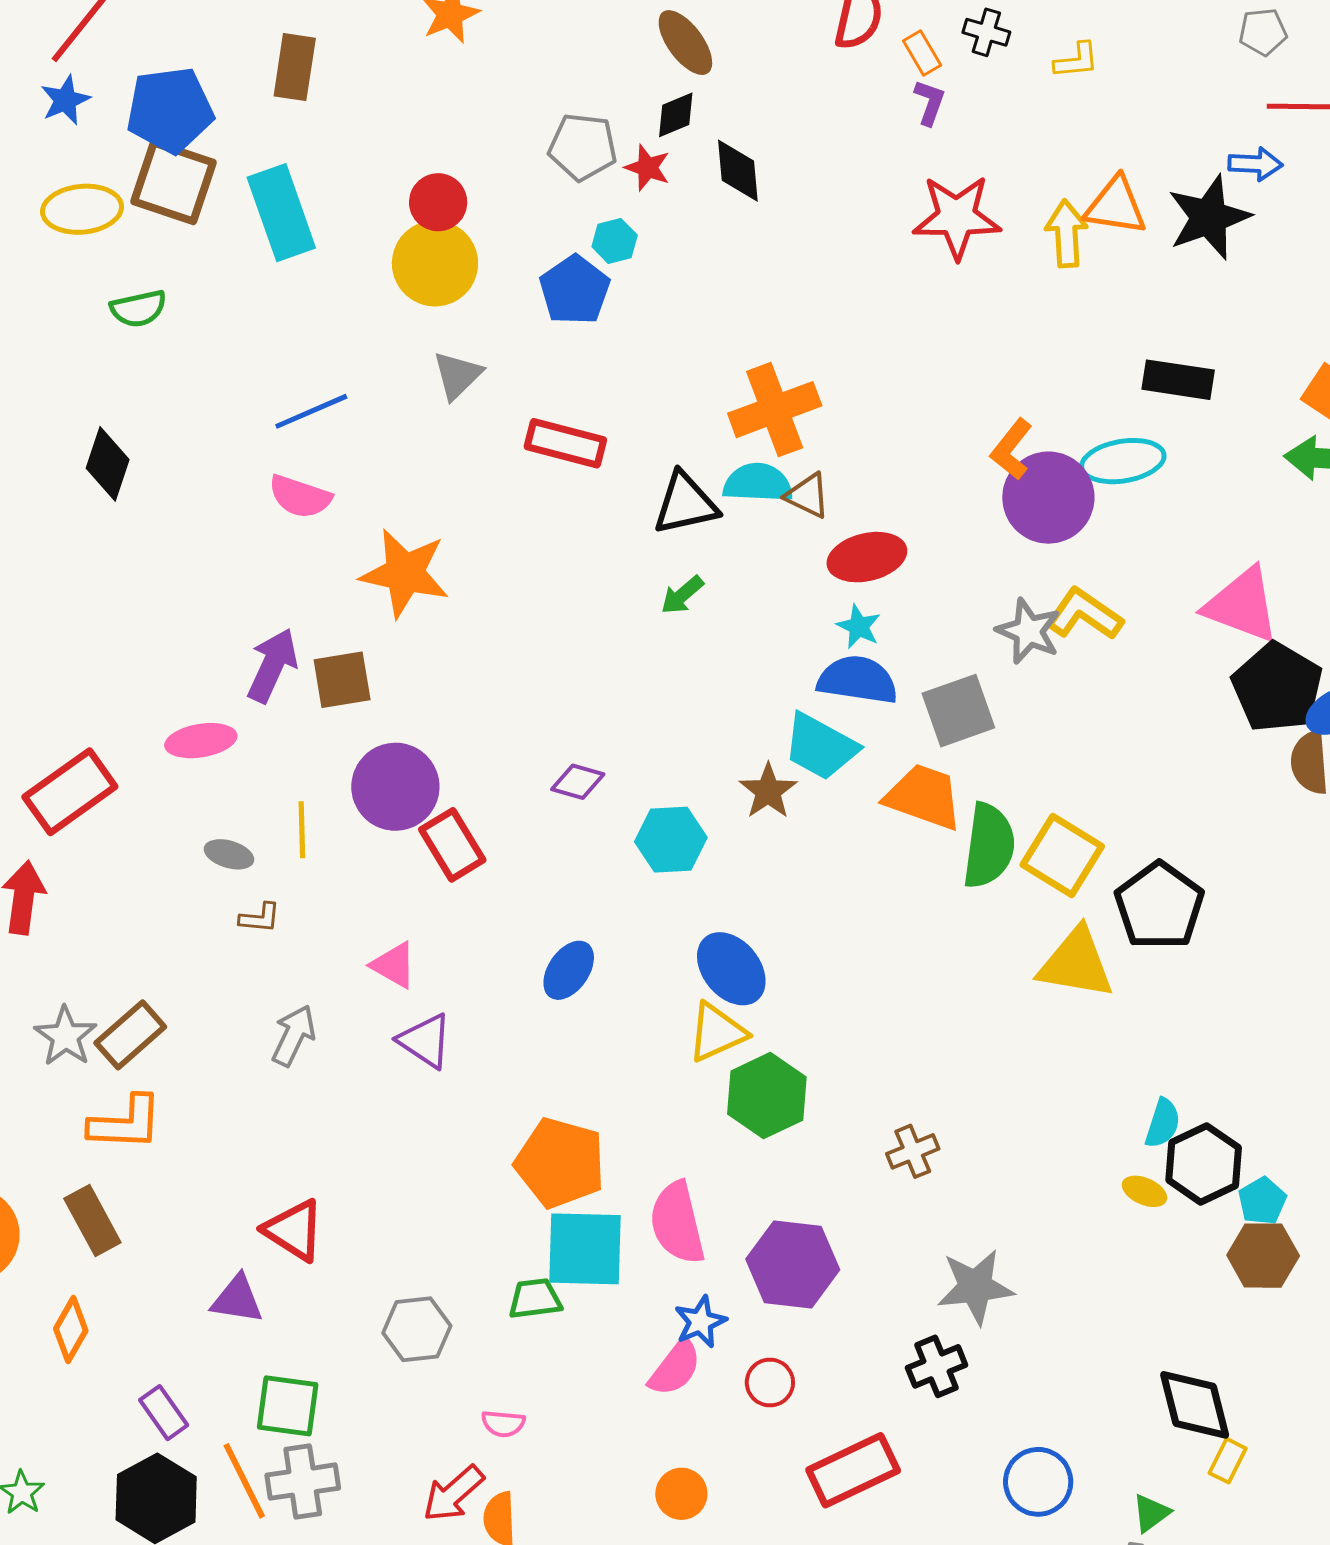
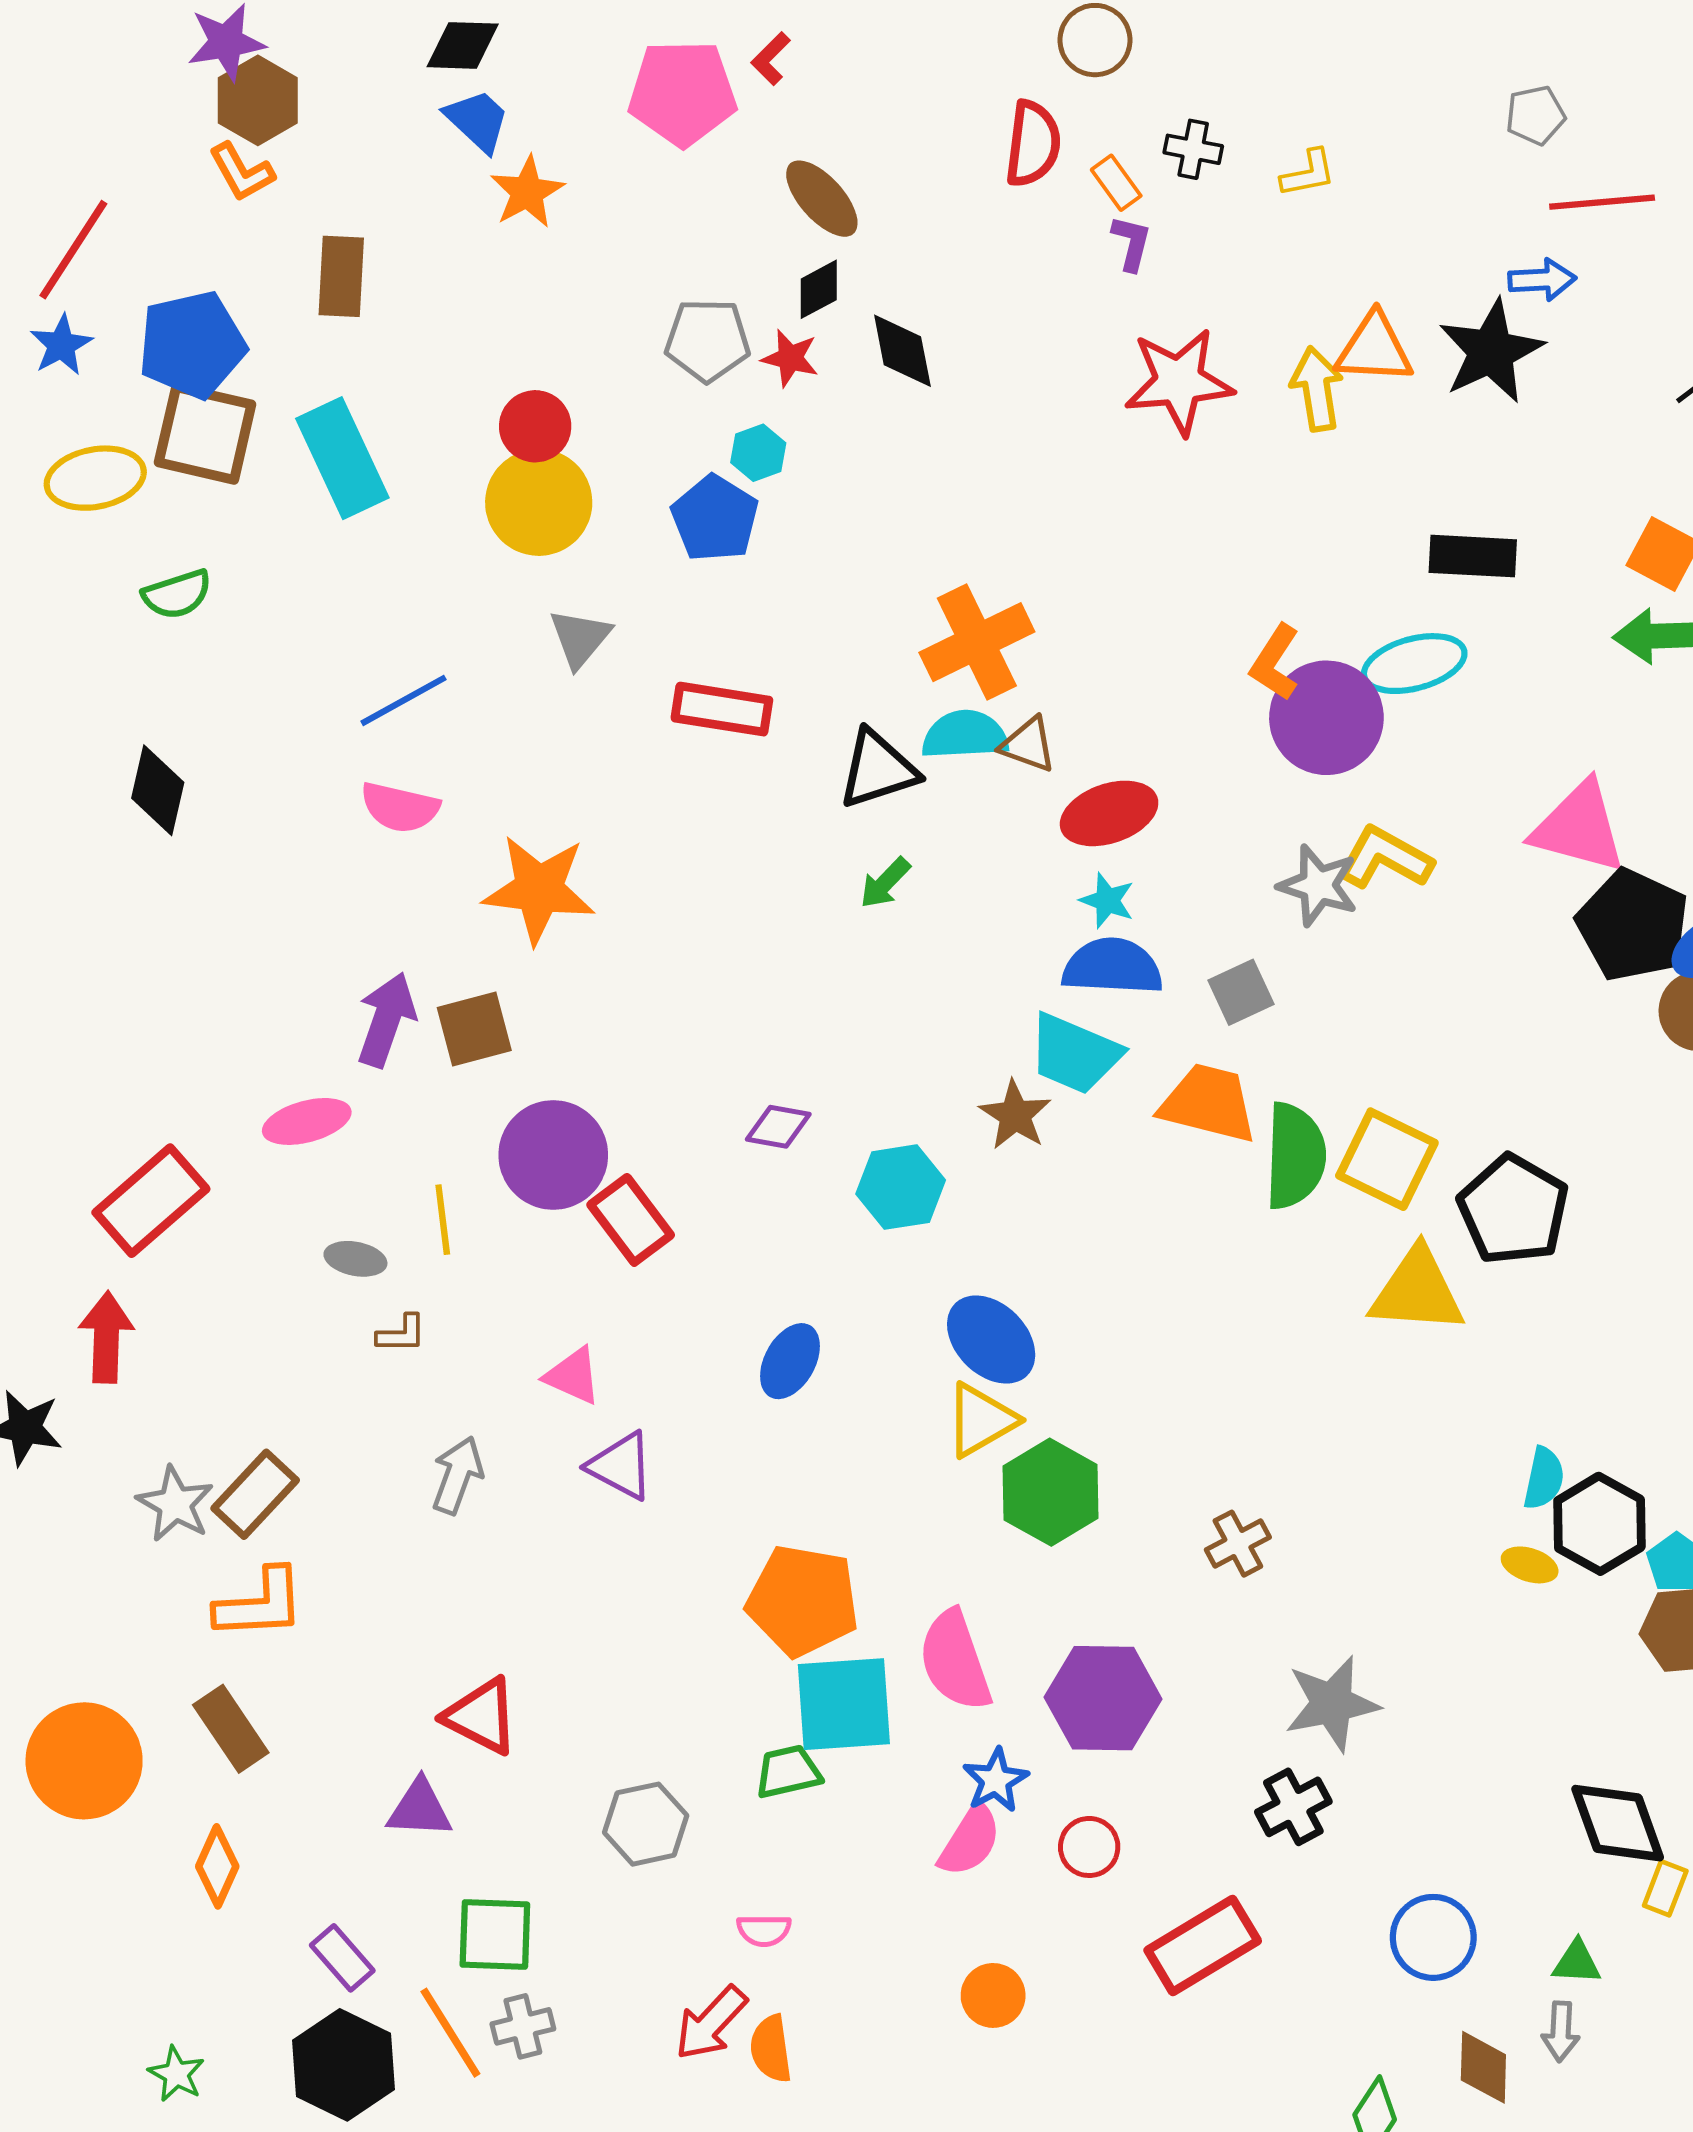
gray square: (958, 711) -> (1241, 992), size x0.7
gray cross: (303, 1482) -> (523, 2026), size x0.7
green triangle: (1151, 1513) -> (1577, 1962), turned 45

